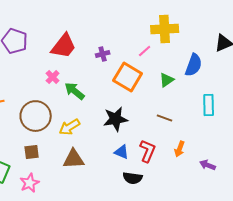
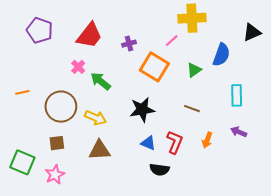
yellow arrow: (70, 127) -> (95, 118), turned -125
purple arrow: (208, 165) -> (239, 132), moved

